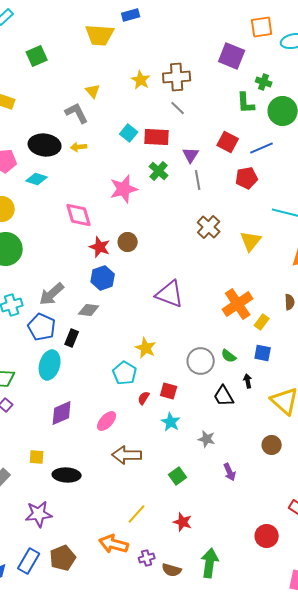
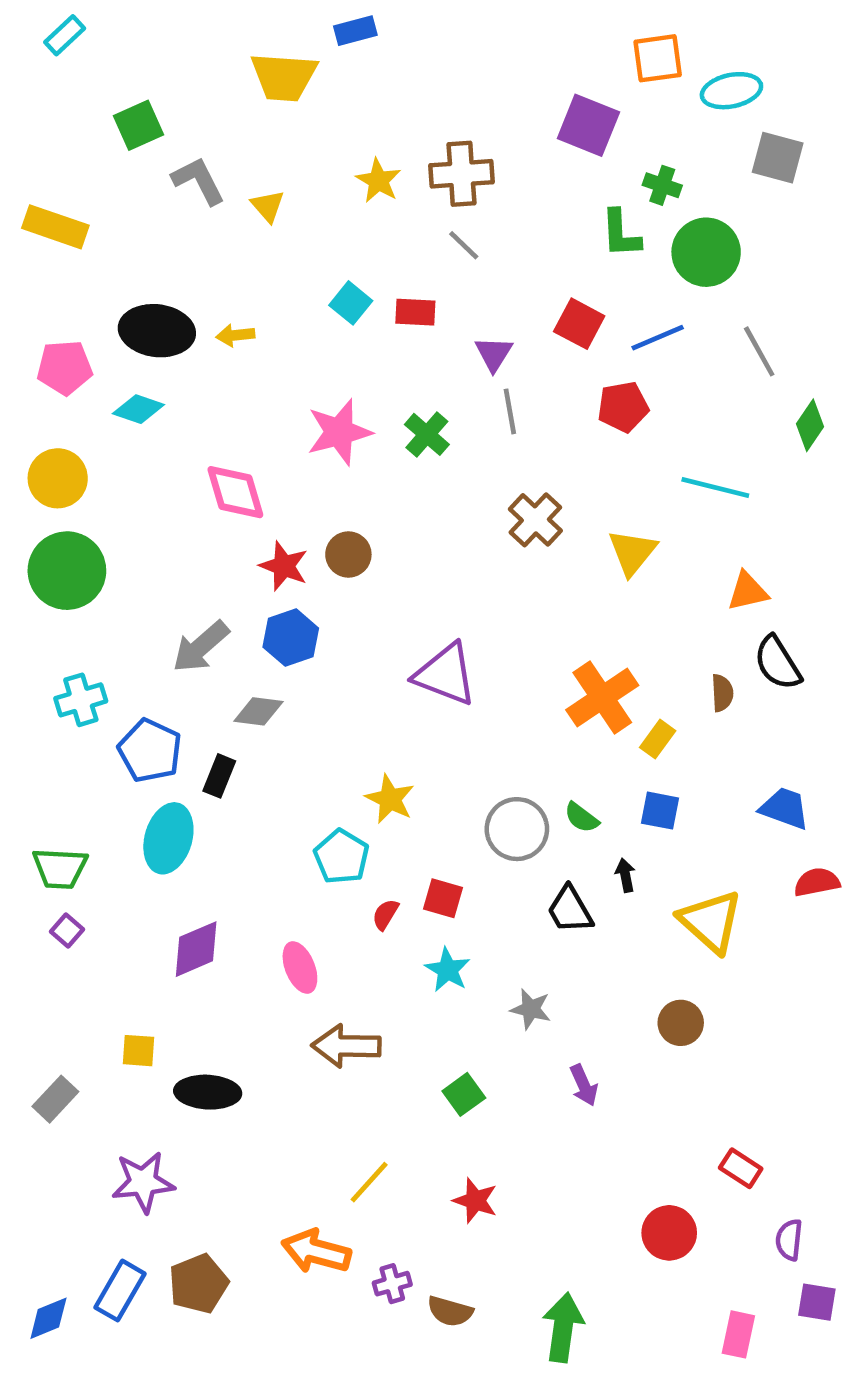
gray L-shape: (77, 113) -> (198, 181), moved
red rectangle: (157, 137) -> (415, 312), size x0.7
green cross: (159, 171) -> (427, 434), moved
gray arrow: (52, 294) -> (201, 647), moved
pink ellipse: (107, 421) -> (300, 968), turned -65
green arrow: (210, 563) -> (563, 1327), moved

